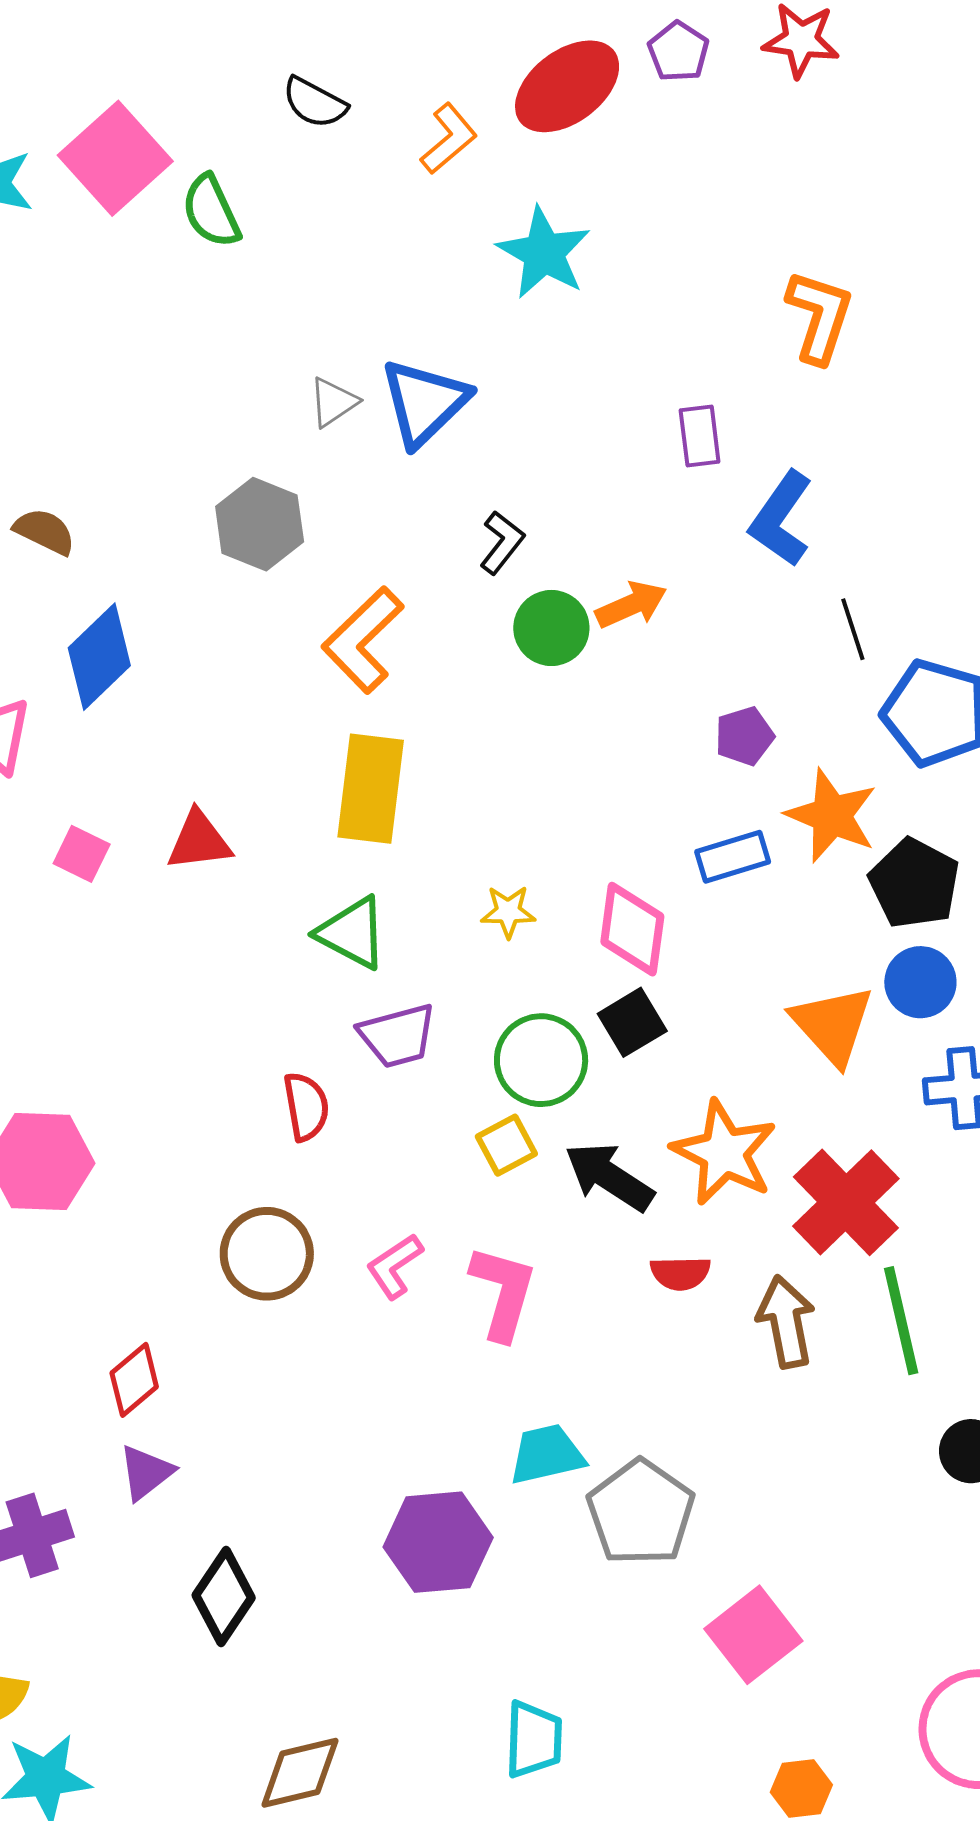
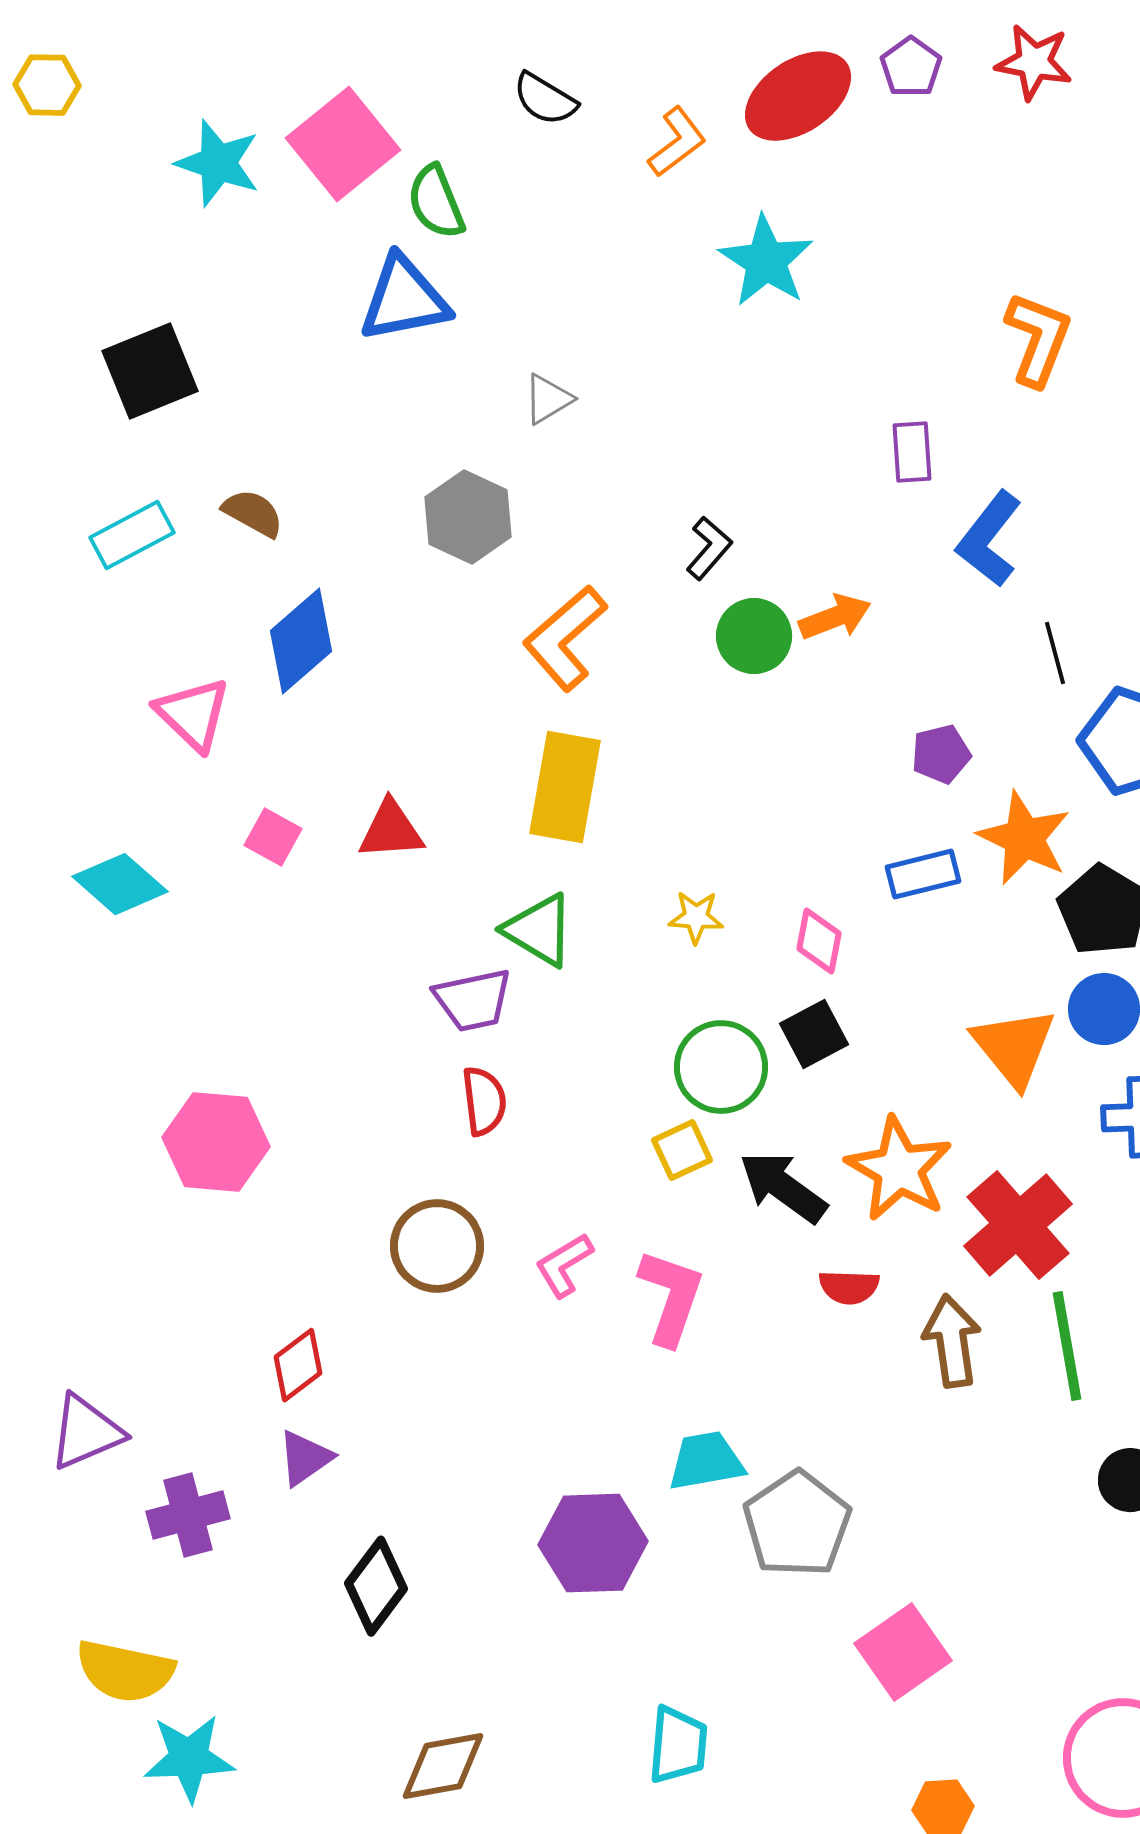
blue triangle: (424, 402) -> (404, 299), moved, turned 30
pink diamond: (632, 929) -> (819, 941), size x0.7
purple trapezoid: (398, 1036) -> (473, 1000), moved

